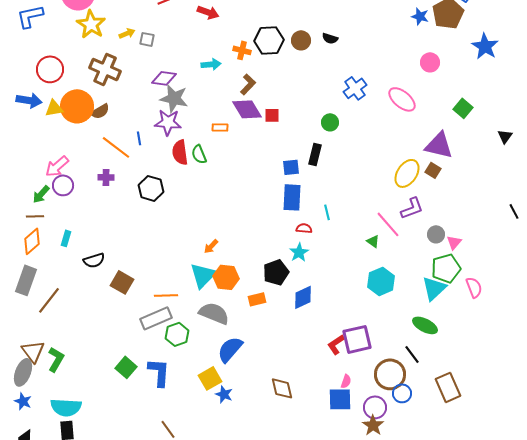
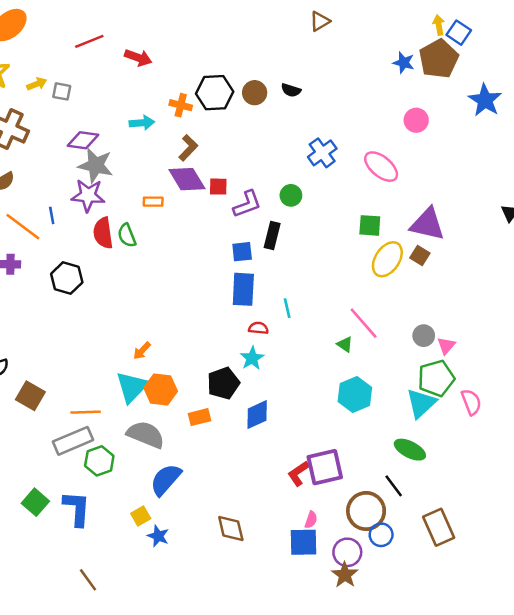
green square: (463, 108) -> (370, 225), moved, turned -36
purple L-shape: (412, 208) -> (247, 204), moved
yellow square: (210, 378) -> (141, 516), size x0.7

